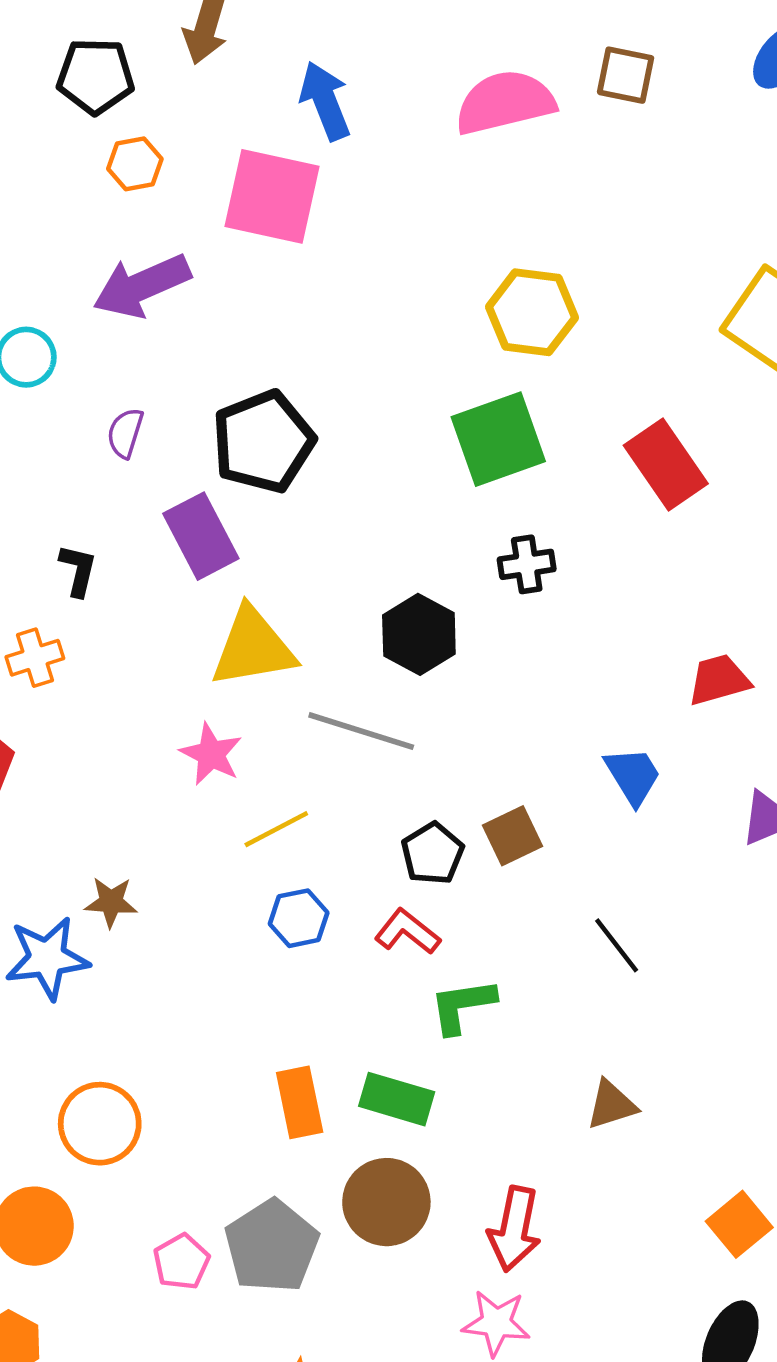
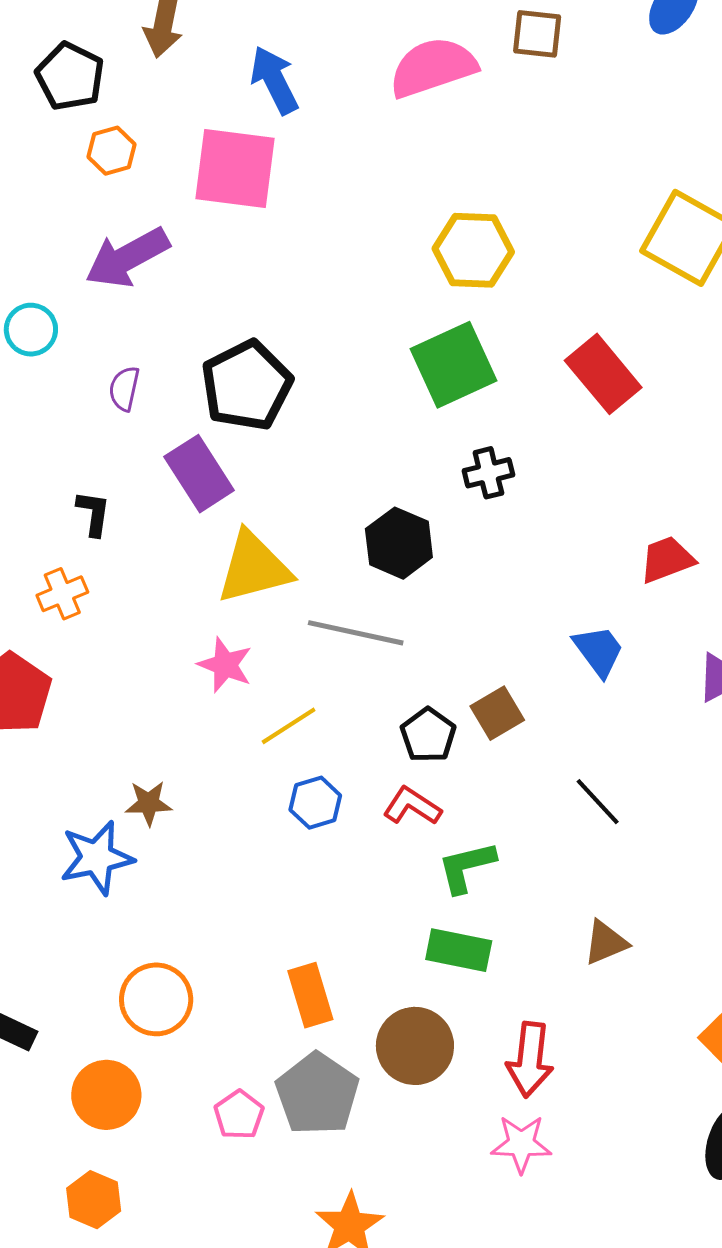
black pentagon: (96, 76) -> (70, 76), turned 30
green rectangle: (397, 1099) -> (459, 950), moved
orange rectangle: (300, 1102) -> (310, 995), moved

